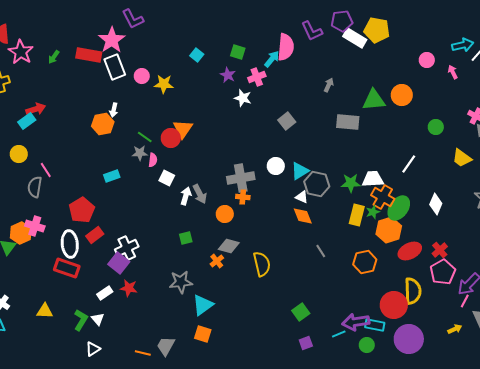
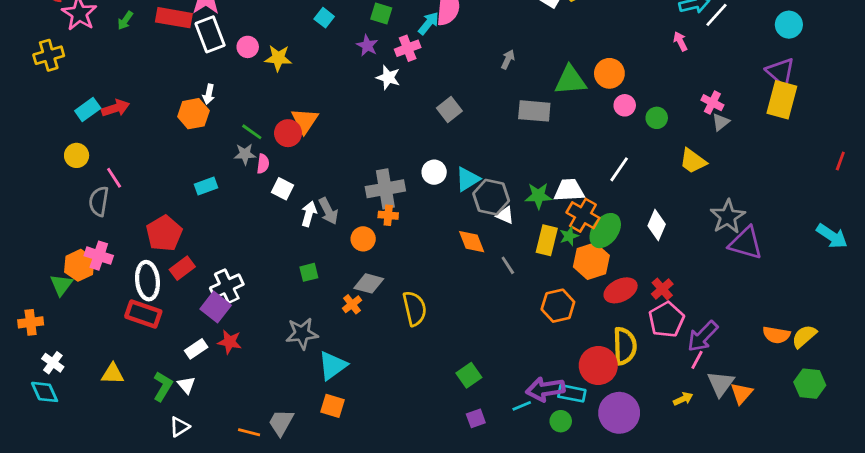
pink circle: (427, 60) -> (625, 105), moved
red arrow: (36, 109) -> (115, 108), moved
white triangle: (302, 197) -> (505, 215), moved
gray line: (321, 251) -> (508, 265), moved

